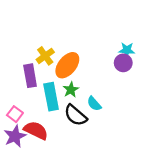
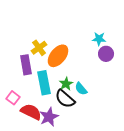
cyan star: (127, 50) -> (99, 39), moved
green star: (71, 90) -> (66, 84), moved
purple star: (15, 136) -> (49, 117), moved

